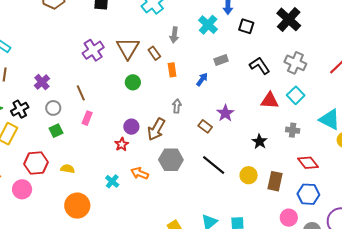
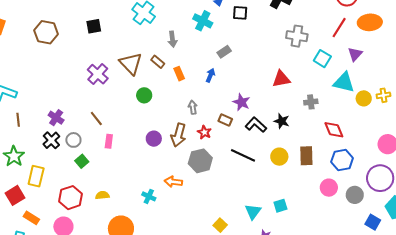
black L-shape: (260, 66) -> (256, 125), moved
cyan square: (296, 95) -> (322, 59), moved
black cross: (20, 109) -> (51, 140), moved
red star: (122, 144) -> (204, 132), moved
red diamond: (308, 163) -> (334, 130), turned 30

